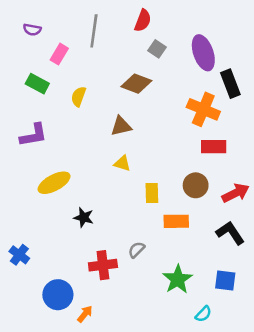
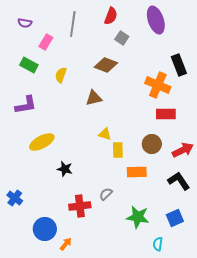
purple ellipse: (203, 53) -> (156, 20), moved
yellow triangle: (122, 163) -> (105, 134), moved
green star: (178, 279) -> (138, 217), turned -30
blue square: (225, 281) -> (175, 218), turned -30
cyan semicircle: (203, 314) -> (158, 244), turned 144

